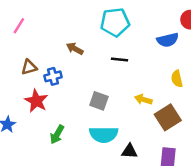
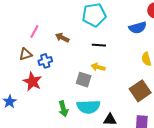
pink line: (19, 26) -> (34, 32), moved
yellow arrow: (143, 99) -> (98, 67), moved
green arrow: (57, 134) -> (63, 109), moved, turned -42

